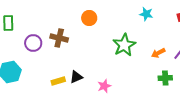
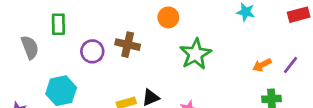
green star: (124, 45) -> (195, 54), moved

